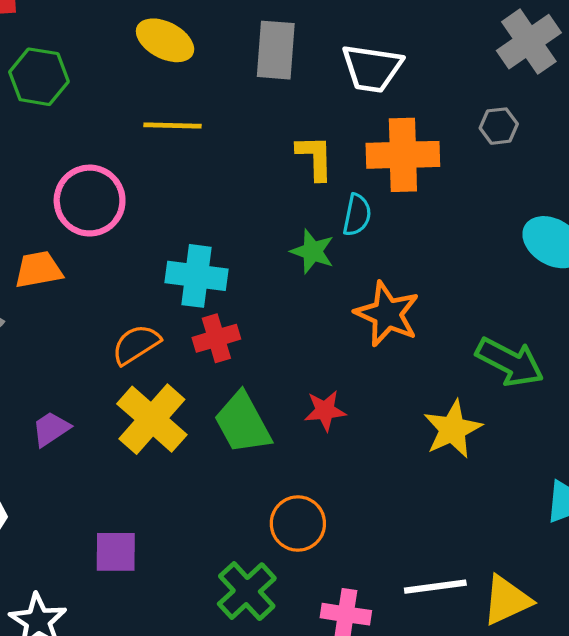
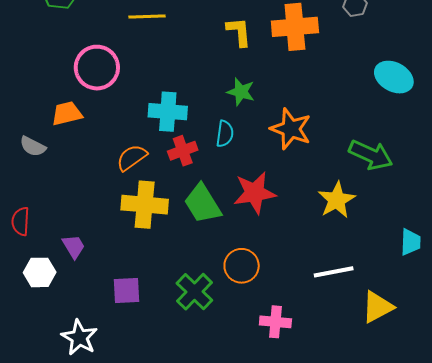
cyan semicircle: (357, 215) -> (225, 134), moved
red star: (325, 411) -> (255, 193), size x1.6
yellow cross: (152, 419) -> (145, 205), turned -33
purple trapezoid: (51, 429) -> (74, 246), moved, turned 96
white line: (435, 587) -> (334, 272), moved
green cross: (247, 591) -> (194, 292), moved

